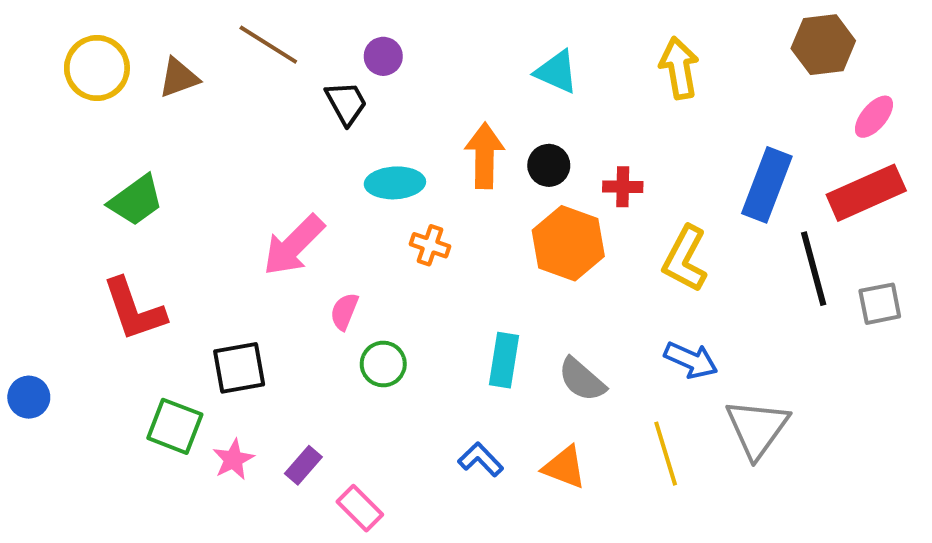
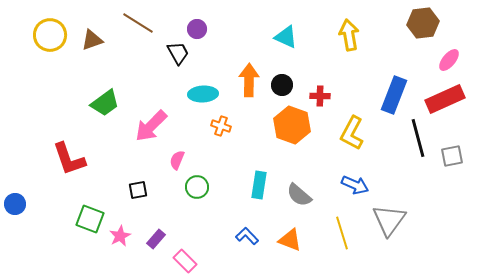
green trapezoid: (136, 200) -> (105, 103), moved
black square: (239, 368) -> (138, 190), moved, size x0.7

